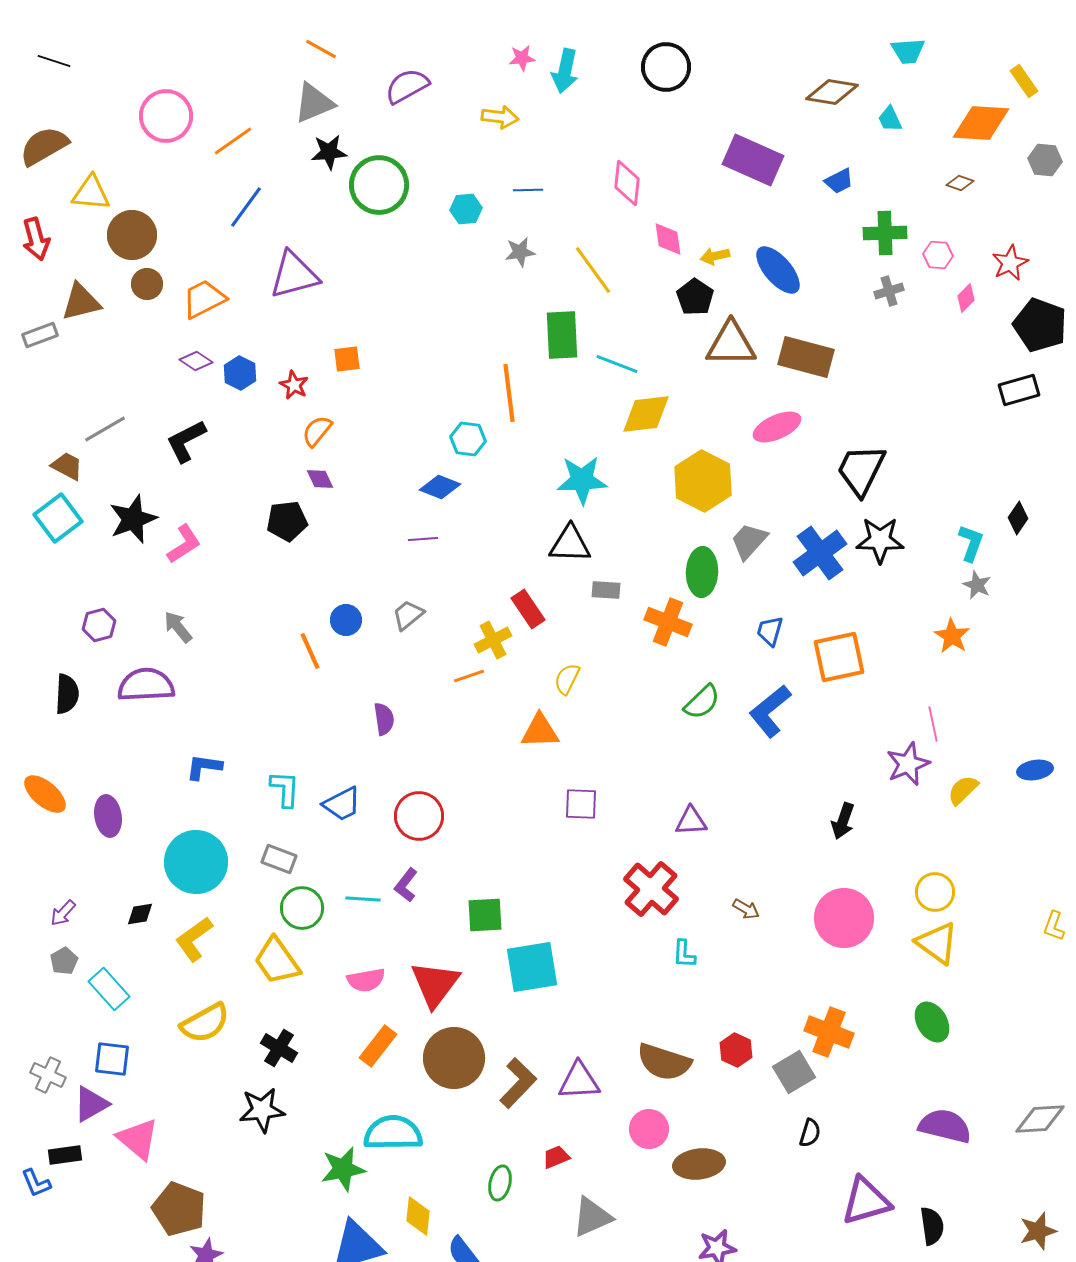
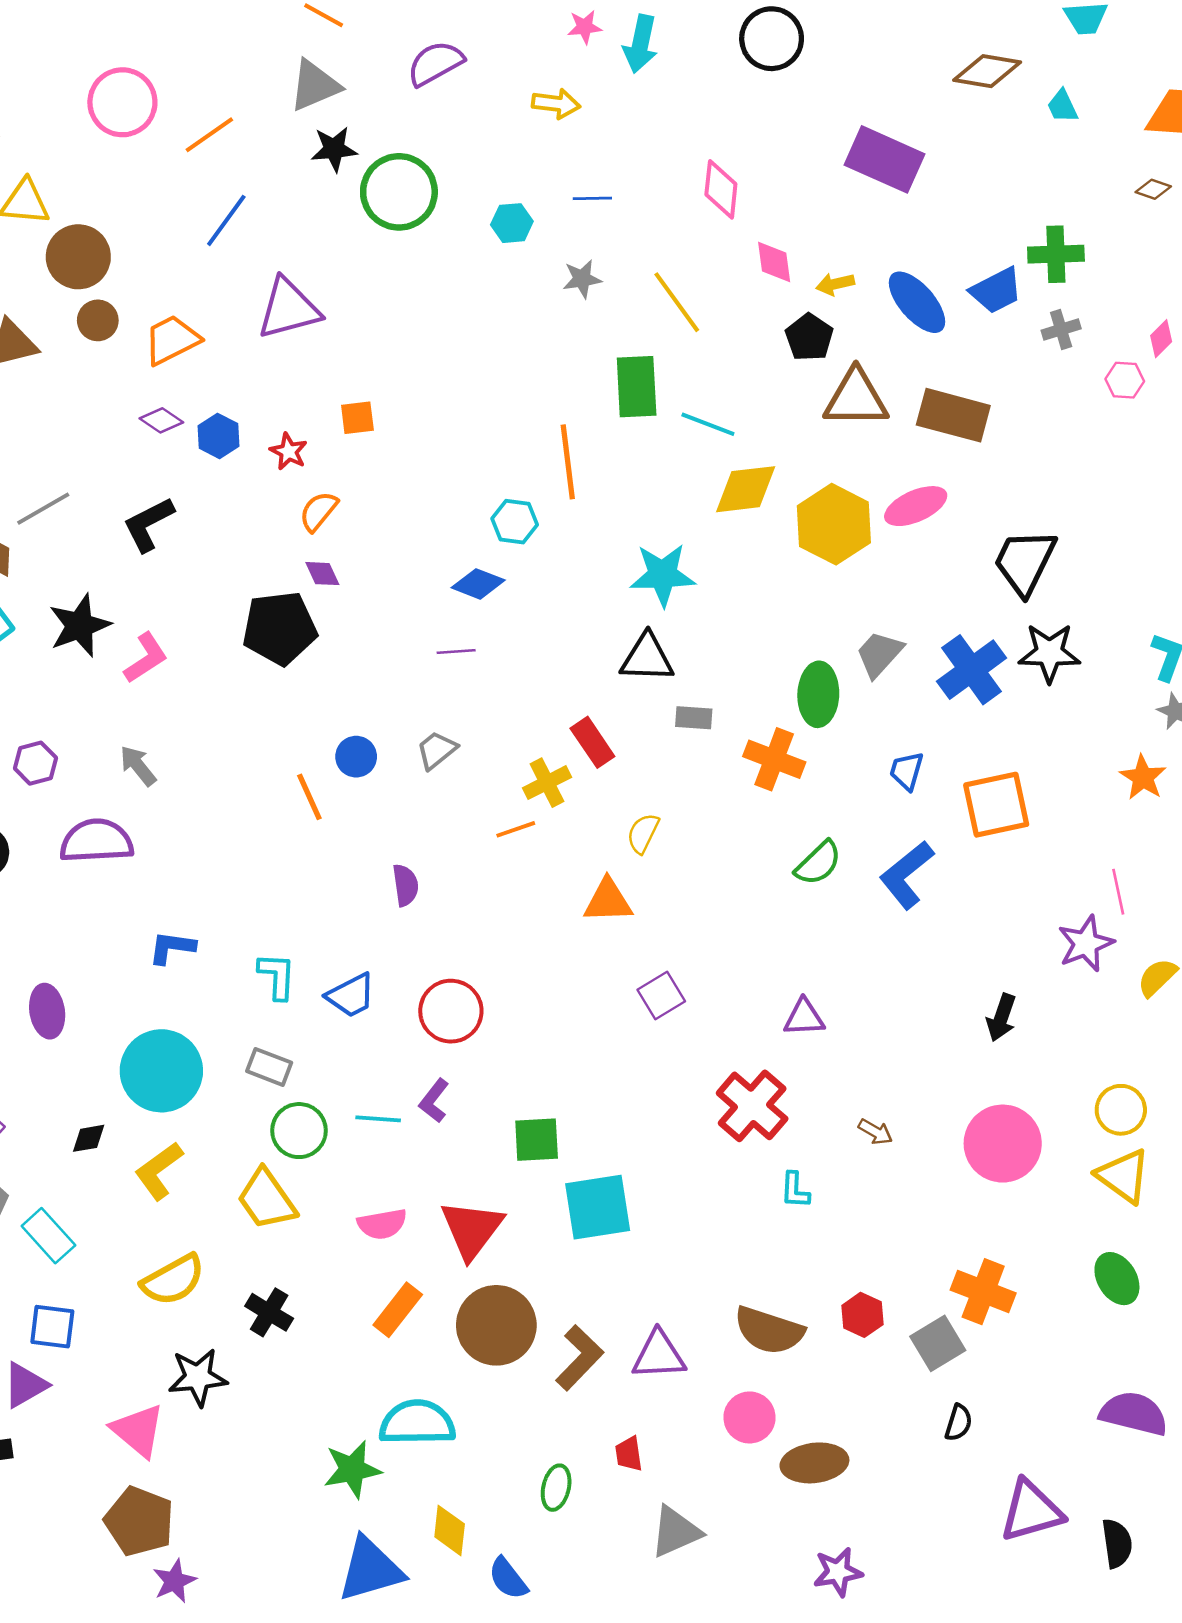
blue trapezoid: (839, 181) -> (996, 291), moved, size x1.4
pink hexagon: (938, 255) -> (1125, 380), moved
yellow hexagon: (703, 481) -> (834, 524), moved
black pentagon: (287, 521) -> (280, 628), size x1.4
purple square: (581, 804) -> (661, 996), turned -33
black star: (262, 1110) -> (198, 1377), moved
pink triangle: (138, 1139) -> (138, 1430), moved
red trapezoid: (556, 1157) -> (629, 1454), turned -76

